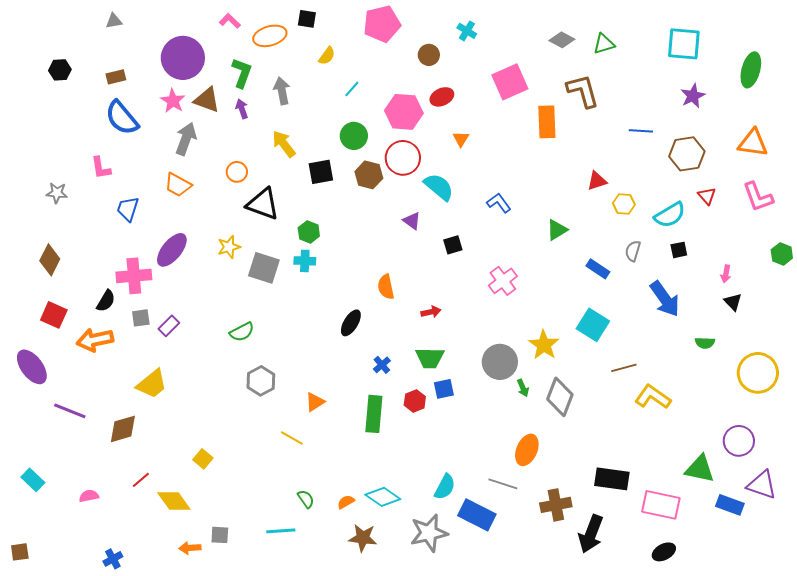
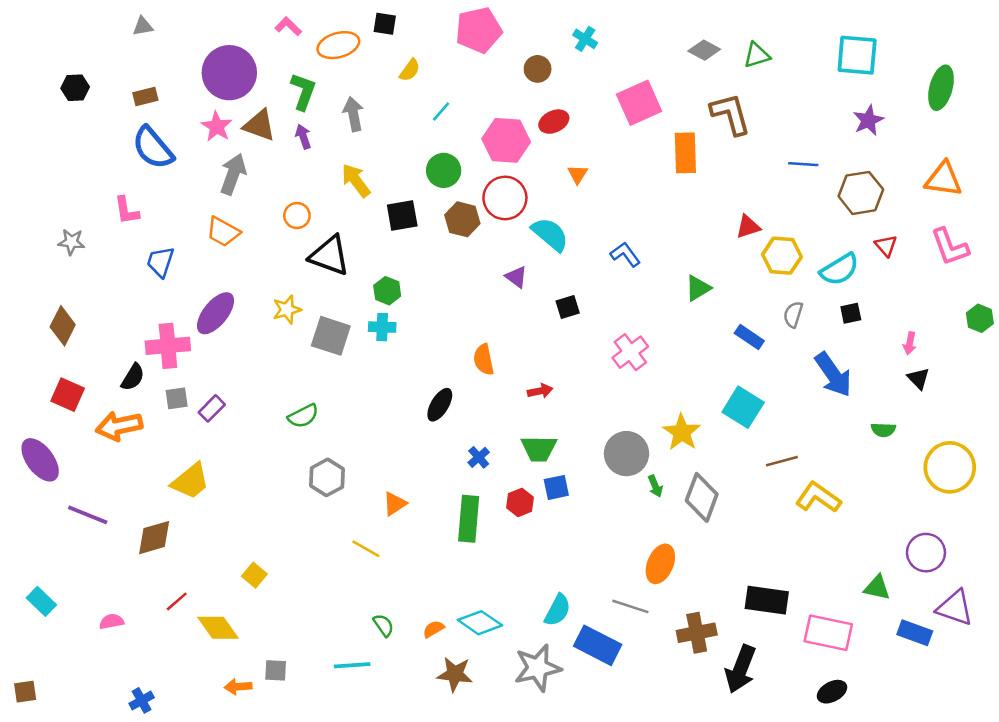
yellow hexagon: (624, 204) -> (782, 256), size x1.4
green triangle: (700, 469) -> (877, 588), size x0.7

